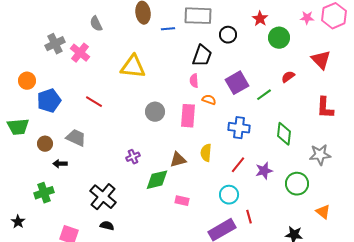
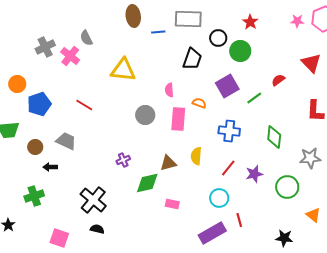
gray semicircle: (96, 24) -> (86, 38), moved
green circle: (279, 38) -> (240, 51), moved
pink semicircle: (194, 81) -> (169, 90), moved

